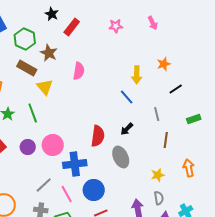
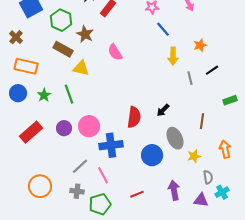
pink semicircle: (79, 71) -> (115, 52), turned 138
yellow triangle: (45, 87) -> (81, 68), turned -36
blue line: (127, 97) -> (163, 29), moved
gray line: (157, 114) -> (190, 78), moved
gray ellipse: (121, 157) -> (175, 138), moved
blue circle: (94, 190) -> (152, 155), moved
gray semicircle: (159, 198) -> (208, 177), moved

